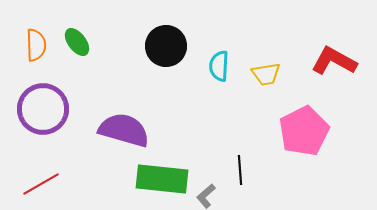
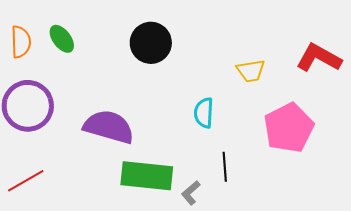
cyan semicircle: (219, 66) -> (204, 113), moved

